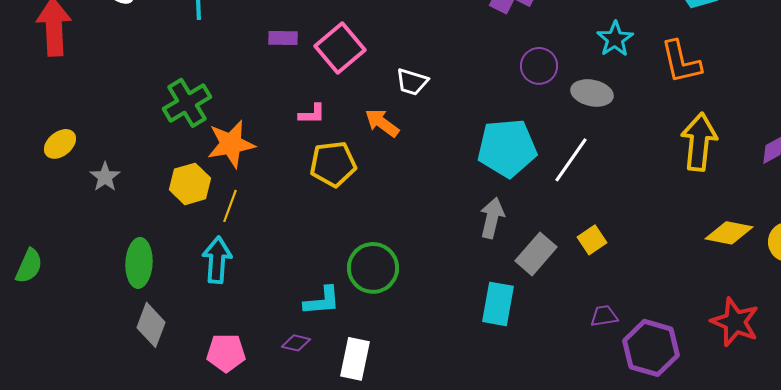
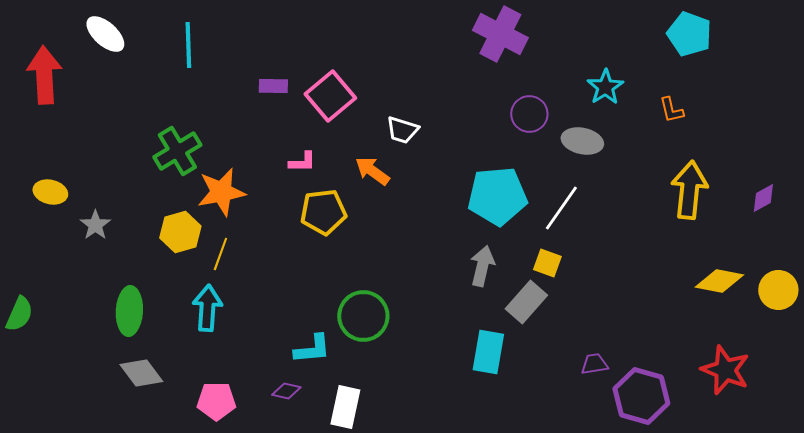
orange L-shape: (681, 62) -> (671, 110), size x0.6
yellow ellipse: (60, 144) -> (50, 192), turned 52
yellow square: (592, 240) -> (547, 263), moved, turned -36
gray diamond: (151, 325) -> (141, 373), turned -57

